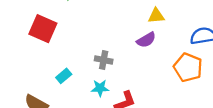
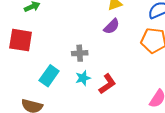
cyan rectangle: (64, 76) -> (49, 76), size x1.5

